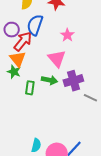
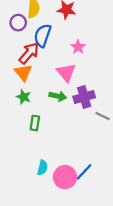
purple circle: (12, 30) -> (18, 23), moved
green star: (14, 72) -> (24, 97), moved
green rectangle: (30, 88) -> (35, 123), moved

